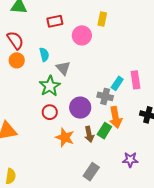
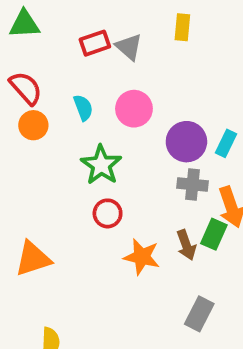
pink circle: (82, 35) -> (134, 109), moved
gray triangle: (63, 68) -> (129, 47), moved
gray cross: (105, 96) -> (192, 185), moved
purple circle: (80, 108) -> (186, 142), moved

